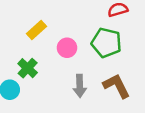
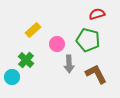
gray arrow: (80, 86) -> (69, 64), moved

